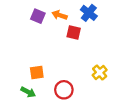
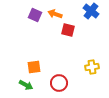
blue cross: (89, 13) -> (91, 11), moved
yellow cross: (100, 72) -> (92, 67), turned 32

